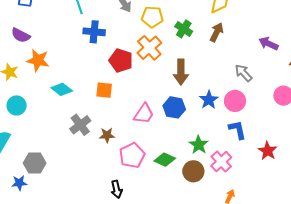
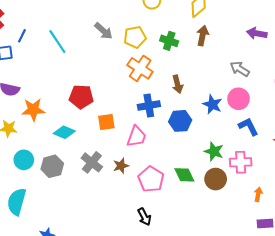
blue cross: (94, 32) -> (149, 106), moved
red pentagon: (121, 60) -> (81, 97), moved
brown arrow: (181, 72) -> (178, 84), size x0.7
pink trapezoid: (144, 114) -> (136, 136), moved
green diamond: (165, 160) -> (184, 175), turned 55
pink cross: (221, 162) -> (241, 162), turned -35
gray hexagon: (35, 163) -> (52, 166), moved

